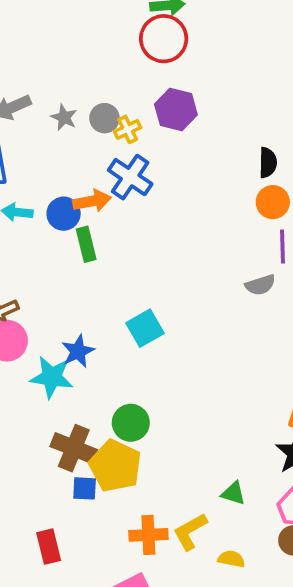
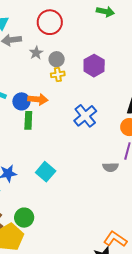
red circle: (164, 39) -> (50, 22), moved
yellow cross: (128, 129) -> (58, 74), moved
blue cross: (130, 177) -> (85, 116), moved
cyan square: (145, 328) -> (46, 172), turned -36

